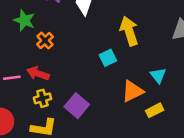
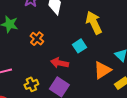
orange cross: (45, 40) -> (37, 39), moved
red arrow: (38, 73) -> (60, 63), moved

